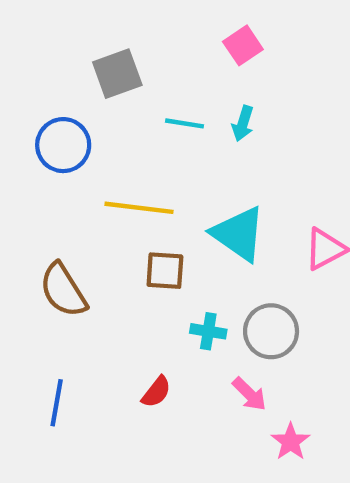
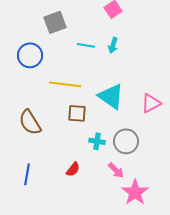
pink star: (291, 442) -> (135, 192), size x1.5

